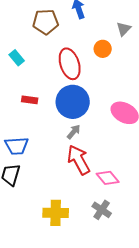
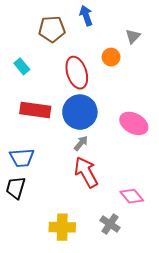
red rectangle: (30, 100) -> (35, 110), size x1.8
pink diamond: (108, 178) -> (132, 196), moved

